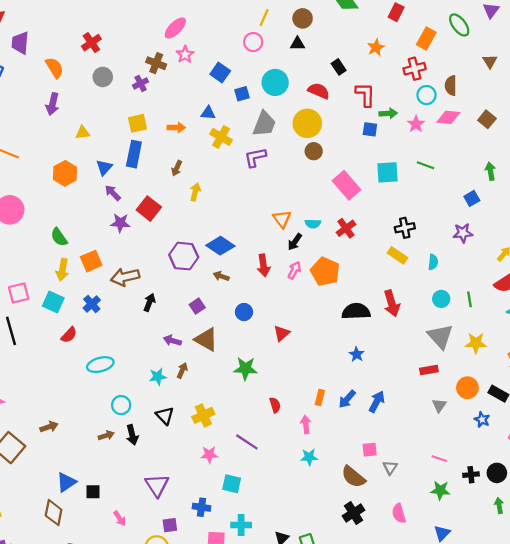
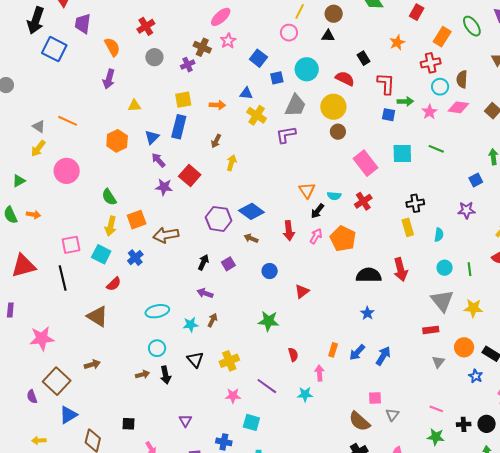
yellow rectangle: (398, 255) -> (408, 227), turned 36
black arrow: (149, 302) -> (203, 262), moved
brown triangle: (206, 339) -> (97, 316), moved
cyan ellipse: (100, 365) -> (157, 311), moved
cyan star: (309, 457) -> (305, 394), moved
blue triangle: (66, 482) -> (68, 415), moved
purple triangle: (157, 485) -> (185, 421), size x0.6

